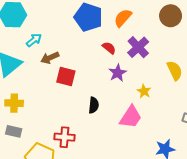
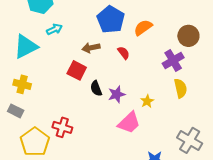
purple cross: (138, 47) -> (173, 61), moved
brown arrow: (50, 58) -> (91, 48), moved
purple star: (118, 73) -> (117, 94), moved
black semicircle: (94, 105) -> (96, 88), moved, turned 140

